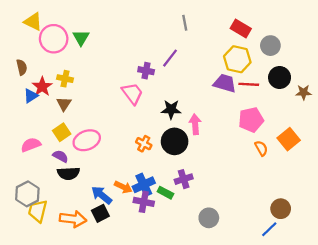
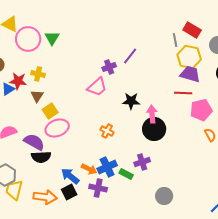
gray line: (185, 23) -> (175, 40), moved
purple cross: (146, 71) -> (109, 67), turned -32
purple trapezoid: (225, 83) -> (190, 74), moved
red line: (249, 84) -> (183, 93), moved
red star: (42, 87) -> (18, 81), turned -30
pink trapezoid: (132, 93) -> (97, 87), turned 85
yellow square: (62, 132) -> (50, 111), moved
black circle: (175, 141) -> (154, 129), moved
purple semicircle: (60, 156) -> (34, 142), size x1.5
purple cross: (144, 202) -> (98, 188), moved

